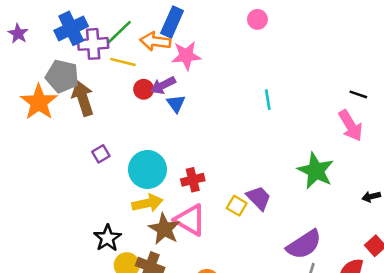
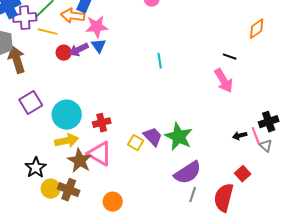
blue triangle: (176, 103) -> (99, 46), moved
purple square: (101, 154) -> (31, 103), size x1.6
green star: (316, 171) -> (179, 137), moved

